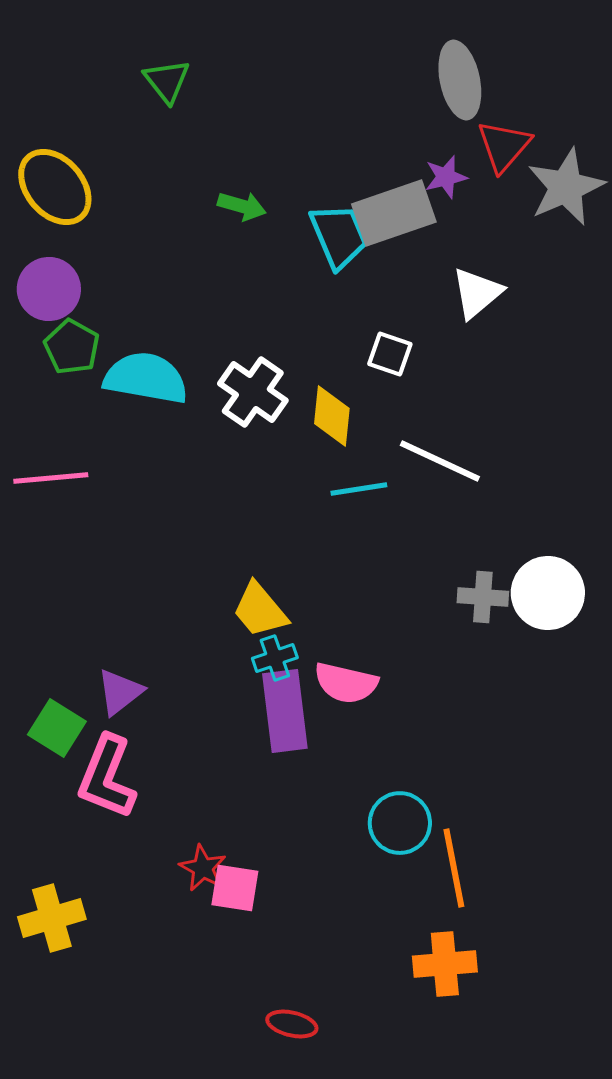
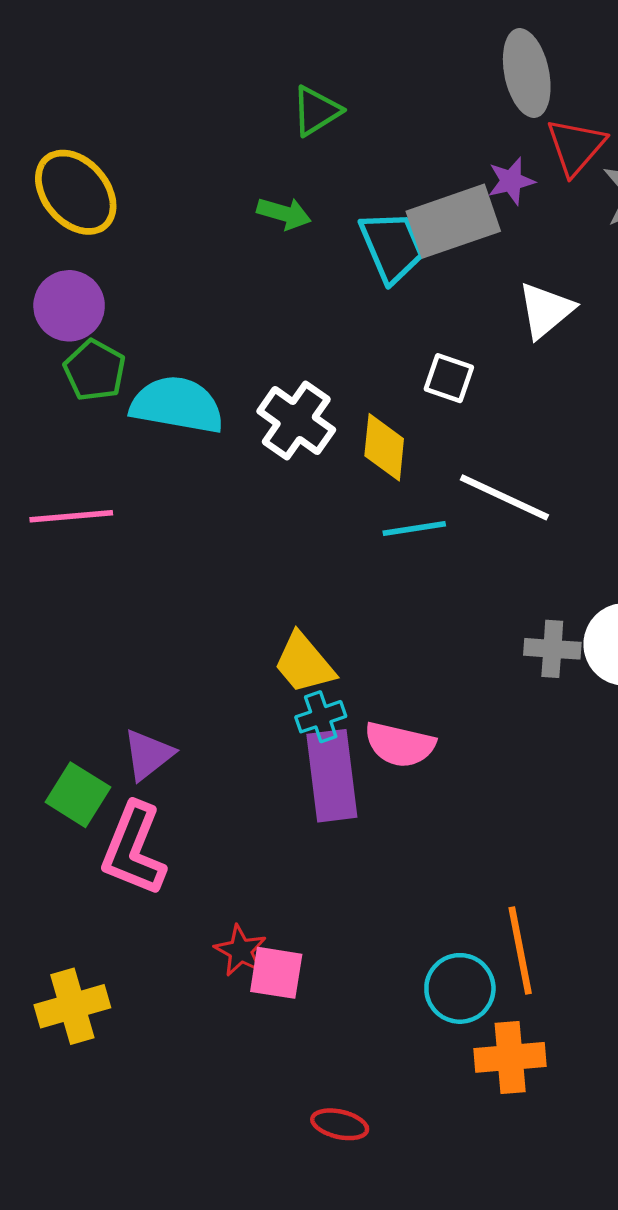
green triangle: (167, 81) -> (316, 111), moved, turned 36
cyan circle: (400, 823) -> (460, 988), moved

